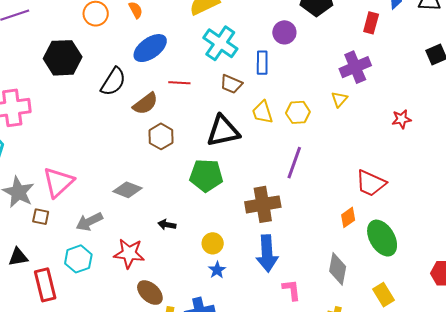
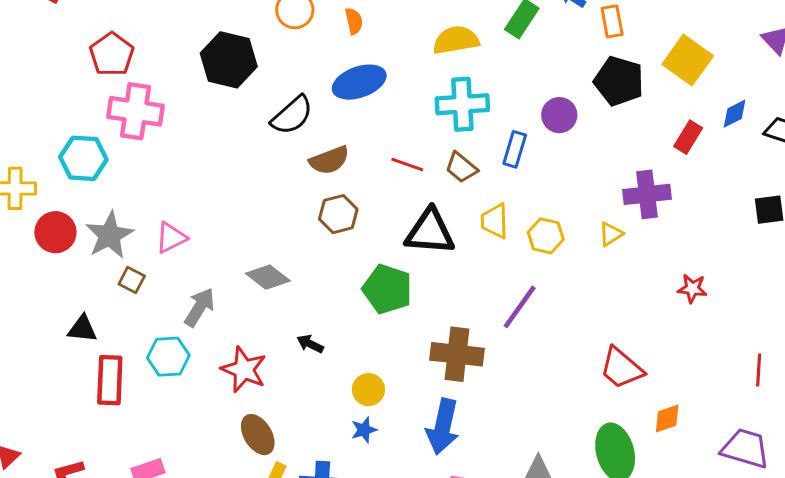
cyan cross: (220, 43) -> (462, 104), turned 36
red line: (179, 83) -> (407, 164), moved
pink triangle: (58, 182) -> (171, 238), size x0.7
orange diamond: (348, 217) -> (667, 419), moved
gray arrow: (89, 222) -> (200, 307), turned 132

